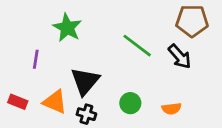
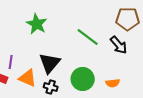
purple line: (36, 59) -> (11, 62), moved
green circle: (130, 103) -> (83, 79), size x1.5

